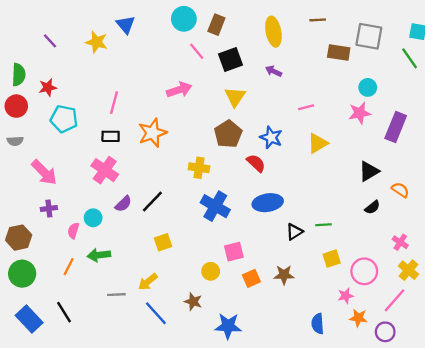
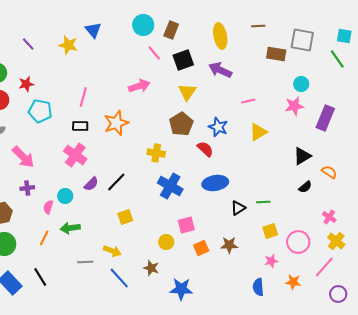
purple arrow: (273, 71) -> (220, 70), size x1.6
yellow arrow: (148, 282) -> (112, 251), turned -120
pink star: (346, 296) -> (271, 261), moved
purple circle: (385, 332) -> (338, 294), moved

